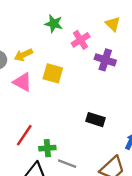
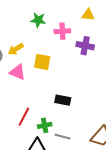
yellow triangle: (113, 24) -> (88, 15), turned -32
pink cross: (81, 40) -> (62, 31), turned 35
black rectangle: (95, 120) -> (63, 100), moved

